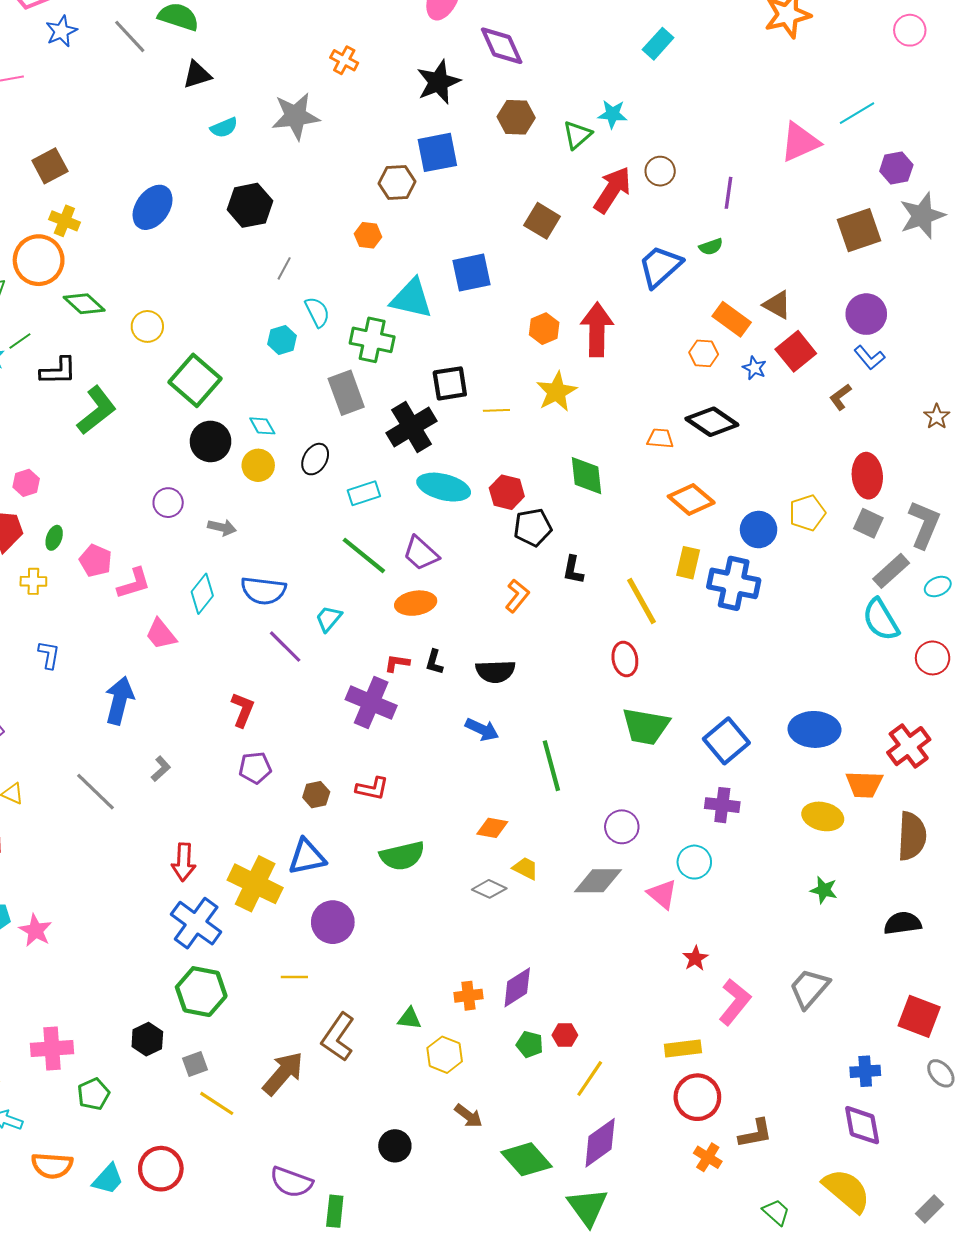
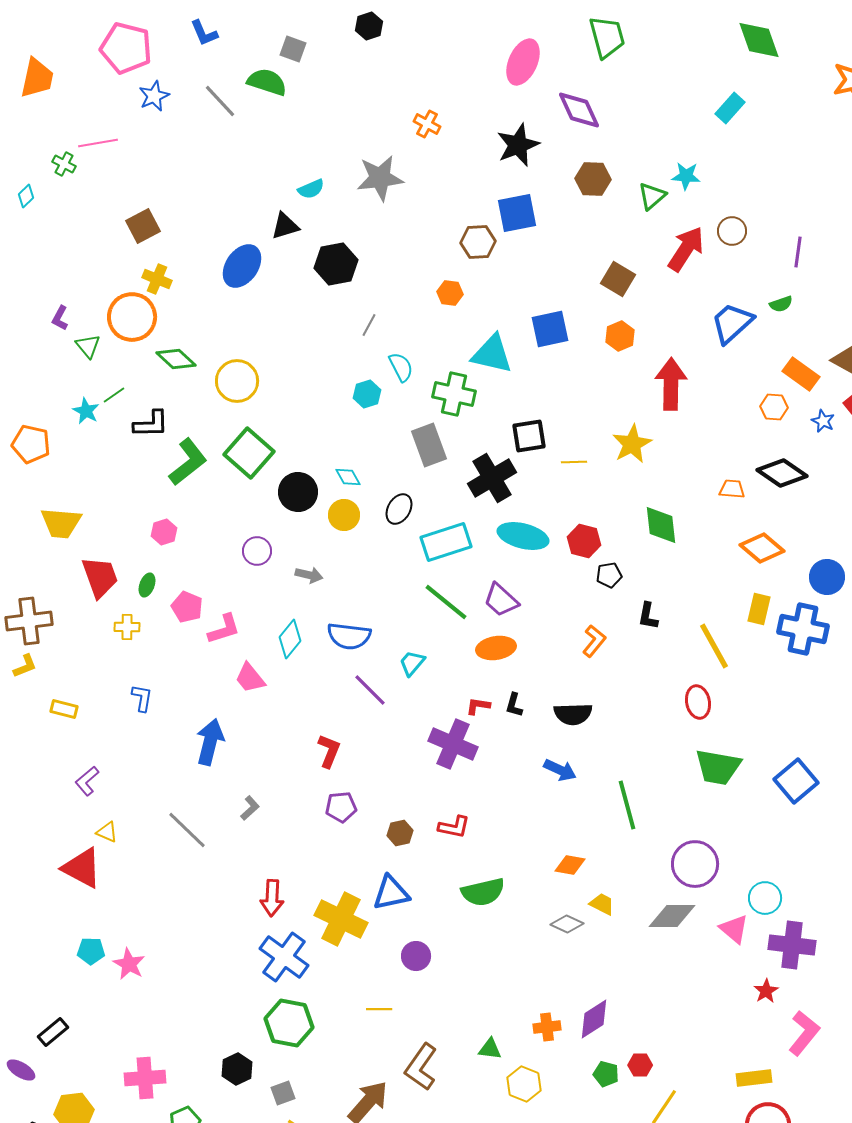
black triangle: (197, 75) -> (285, 226), moved
yellow circle: (147, 326) -> (237, 381), size x1.4
orange hexagon: (544, 329) -> (620, 336), moved
green square: (195, 380) -> (249, 453), moved
pink hexagon: (26, 483) -> (164, 532), moved
cyan rectangle: (364, 493) -> (446, 542), size x1.6
black pentagon: (533, 527) -> (609, 575), size x0.7
purple cross: (722, 805) -> (792, 945), moved, size x1.4
purple circle: (622, 827) -> (695, 864), size x1.4
purple circle: (333, 922) -> (416, 956), size x0.7

